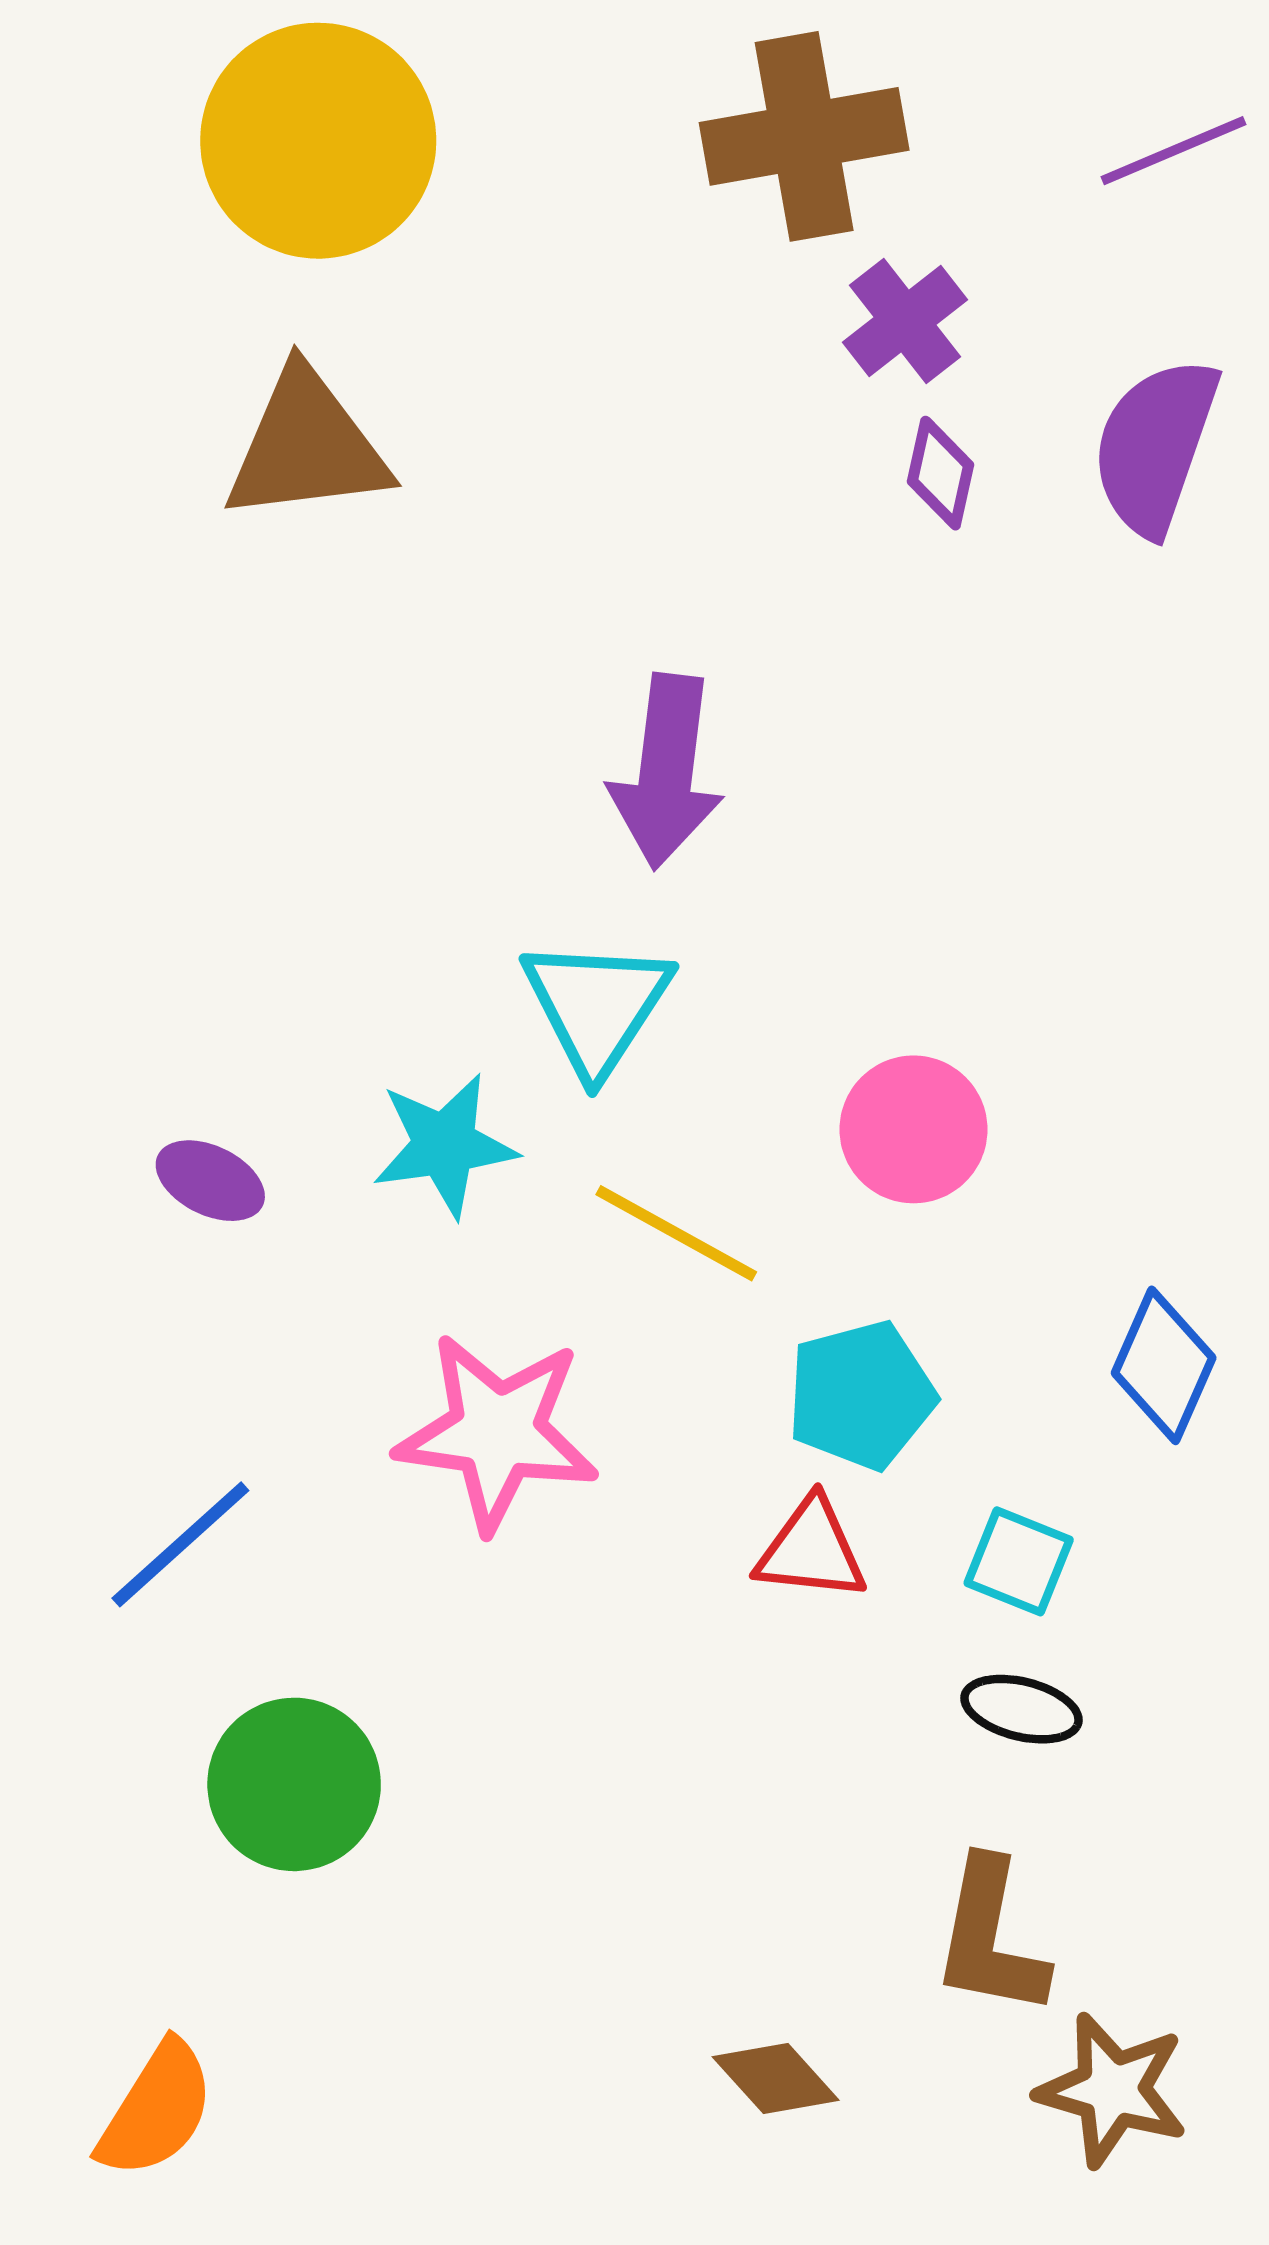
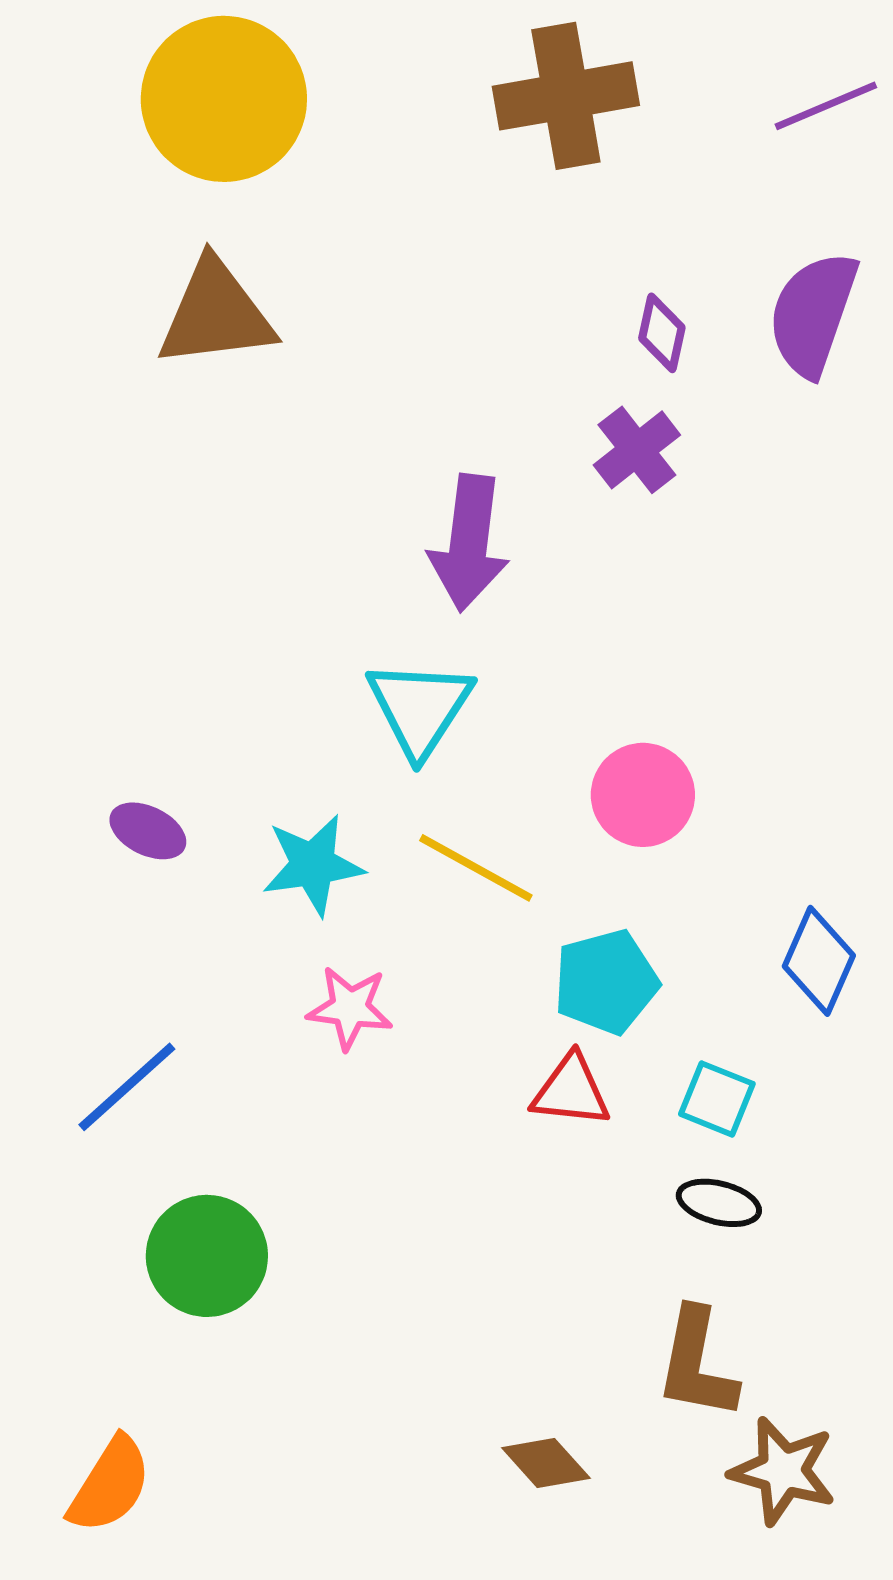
purple cross: (905, 321) -> (637, 450), moved
cyan star: (445, 1145) -> (313, 865), moved
pink star: (497, 1432) -> (350, 1008), size x0.6

